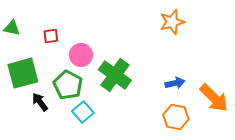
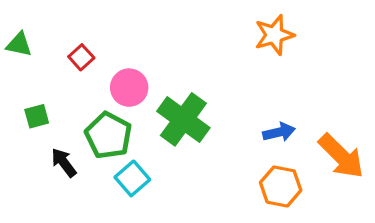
red square: (51, 36) -> (81, 57), turned -35
green square: (23, 73) -> (37, 116), size x0.5

